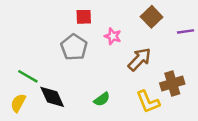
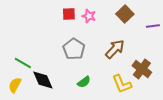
pink star: (113, 36) -> (89, 16), moved
gray pentagon: (74, 47) -> (74, 49), moved
brown cross: (172, 84) -> (142, 69), turned -36

